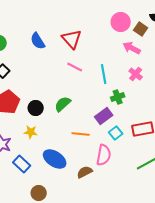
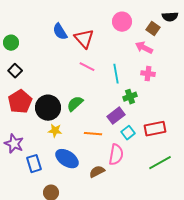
pink circle: (121, 22) -> (122, 22), moved
blue semicircle: (38, 41) -> (60, 32), moved
pink cross: (136, 74) -> (148, 74), turned -32
black circle: (36, 108) -> (48, 108), size x1.6
yellow star: (31, 132) -> (55, 131), moved
blue rectangle: (22, 164) -> (34, 164), turned 30

